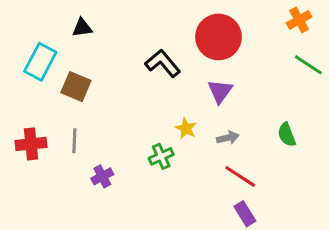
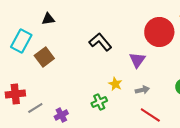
red circle: (218, 37) -> (159, 32), moved
brown square: (76, 87) -> (44, 57), turned 30
gray line: (74, 141) -> (35, 108), moved, turned 56

